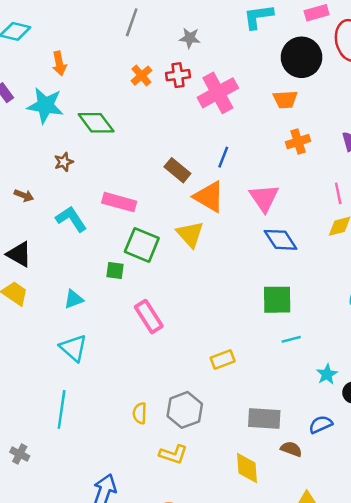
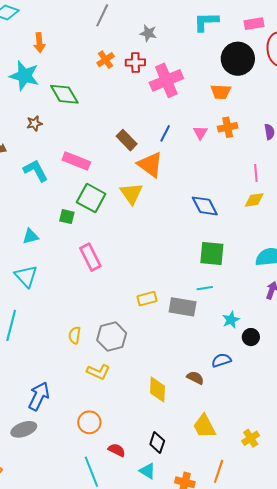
pink triangle: (264, 198) -> (200, 133), moved, size x0.6
green square: (277, 300) -> (212, 253), moved
gray rectangle: (264, 419) -> (183, 307), moved

